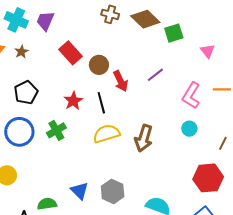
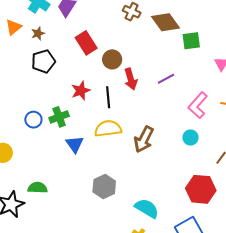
black pentagon: (26, 93) -> (43, 61), moved
blue circle: (19, 132) -> (33, 120), moved, size x0.6
blue triangle: (80, 191) -> (75, 144), moved

